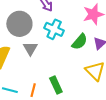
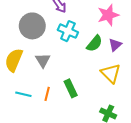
gray triangle: (30, 48) -> (43, 60), moved

